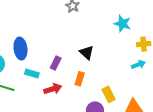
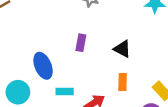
purple rectangle: (56, 63) -> (81, 43), moved

